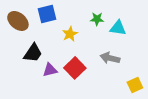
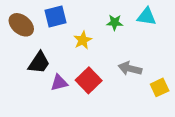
cyan triangle: (118, 28) -> (147, 17), moved
yellow square: (135, 85) -> (160, 87), moved

